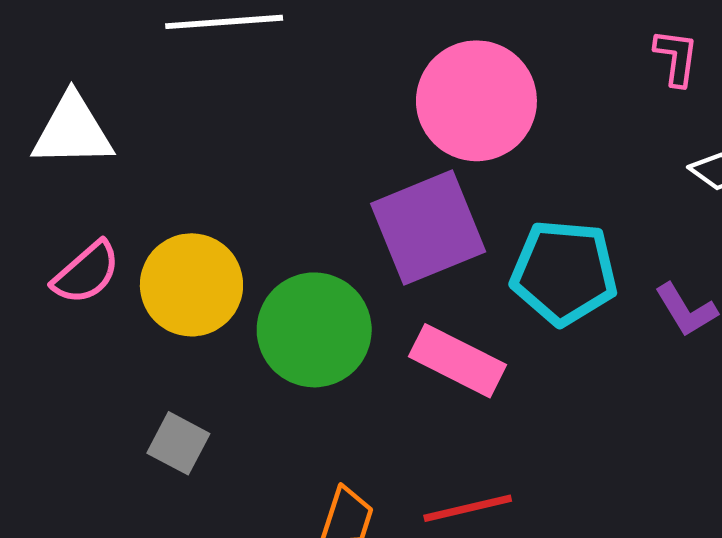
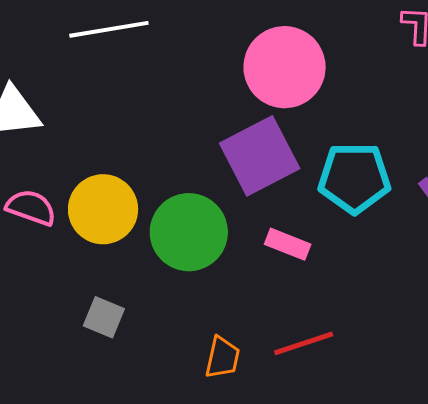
pink semicircle: (86, 273) -> (31, 207), turned -114
pink rectangle: (457, 361) -> (288, 244), size x0.7

